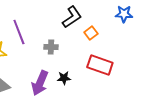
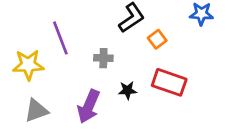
black star: (64, 78) -> (128, 90), moved

